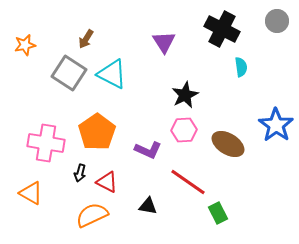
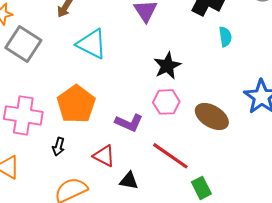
gray square: (69, 73) -> (23, 44), moved
red triangle: (107, 182) -> (104, 156), moved

